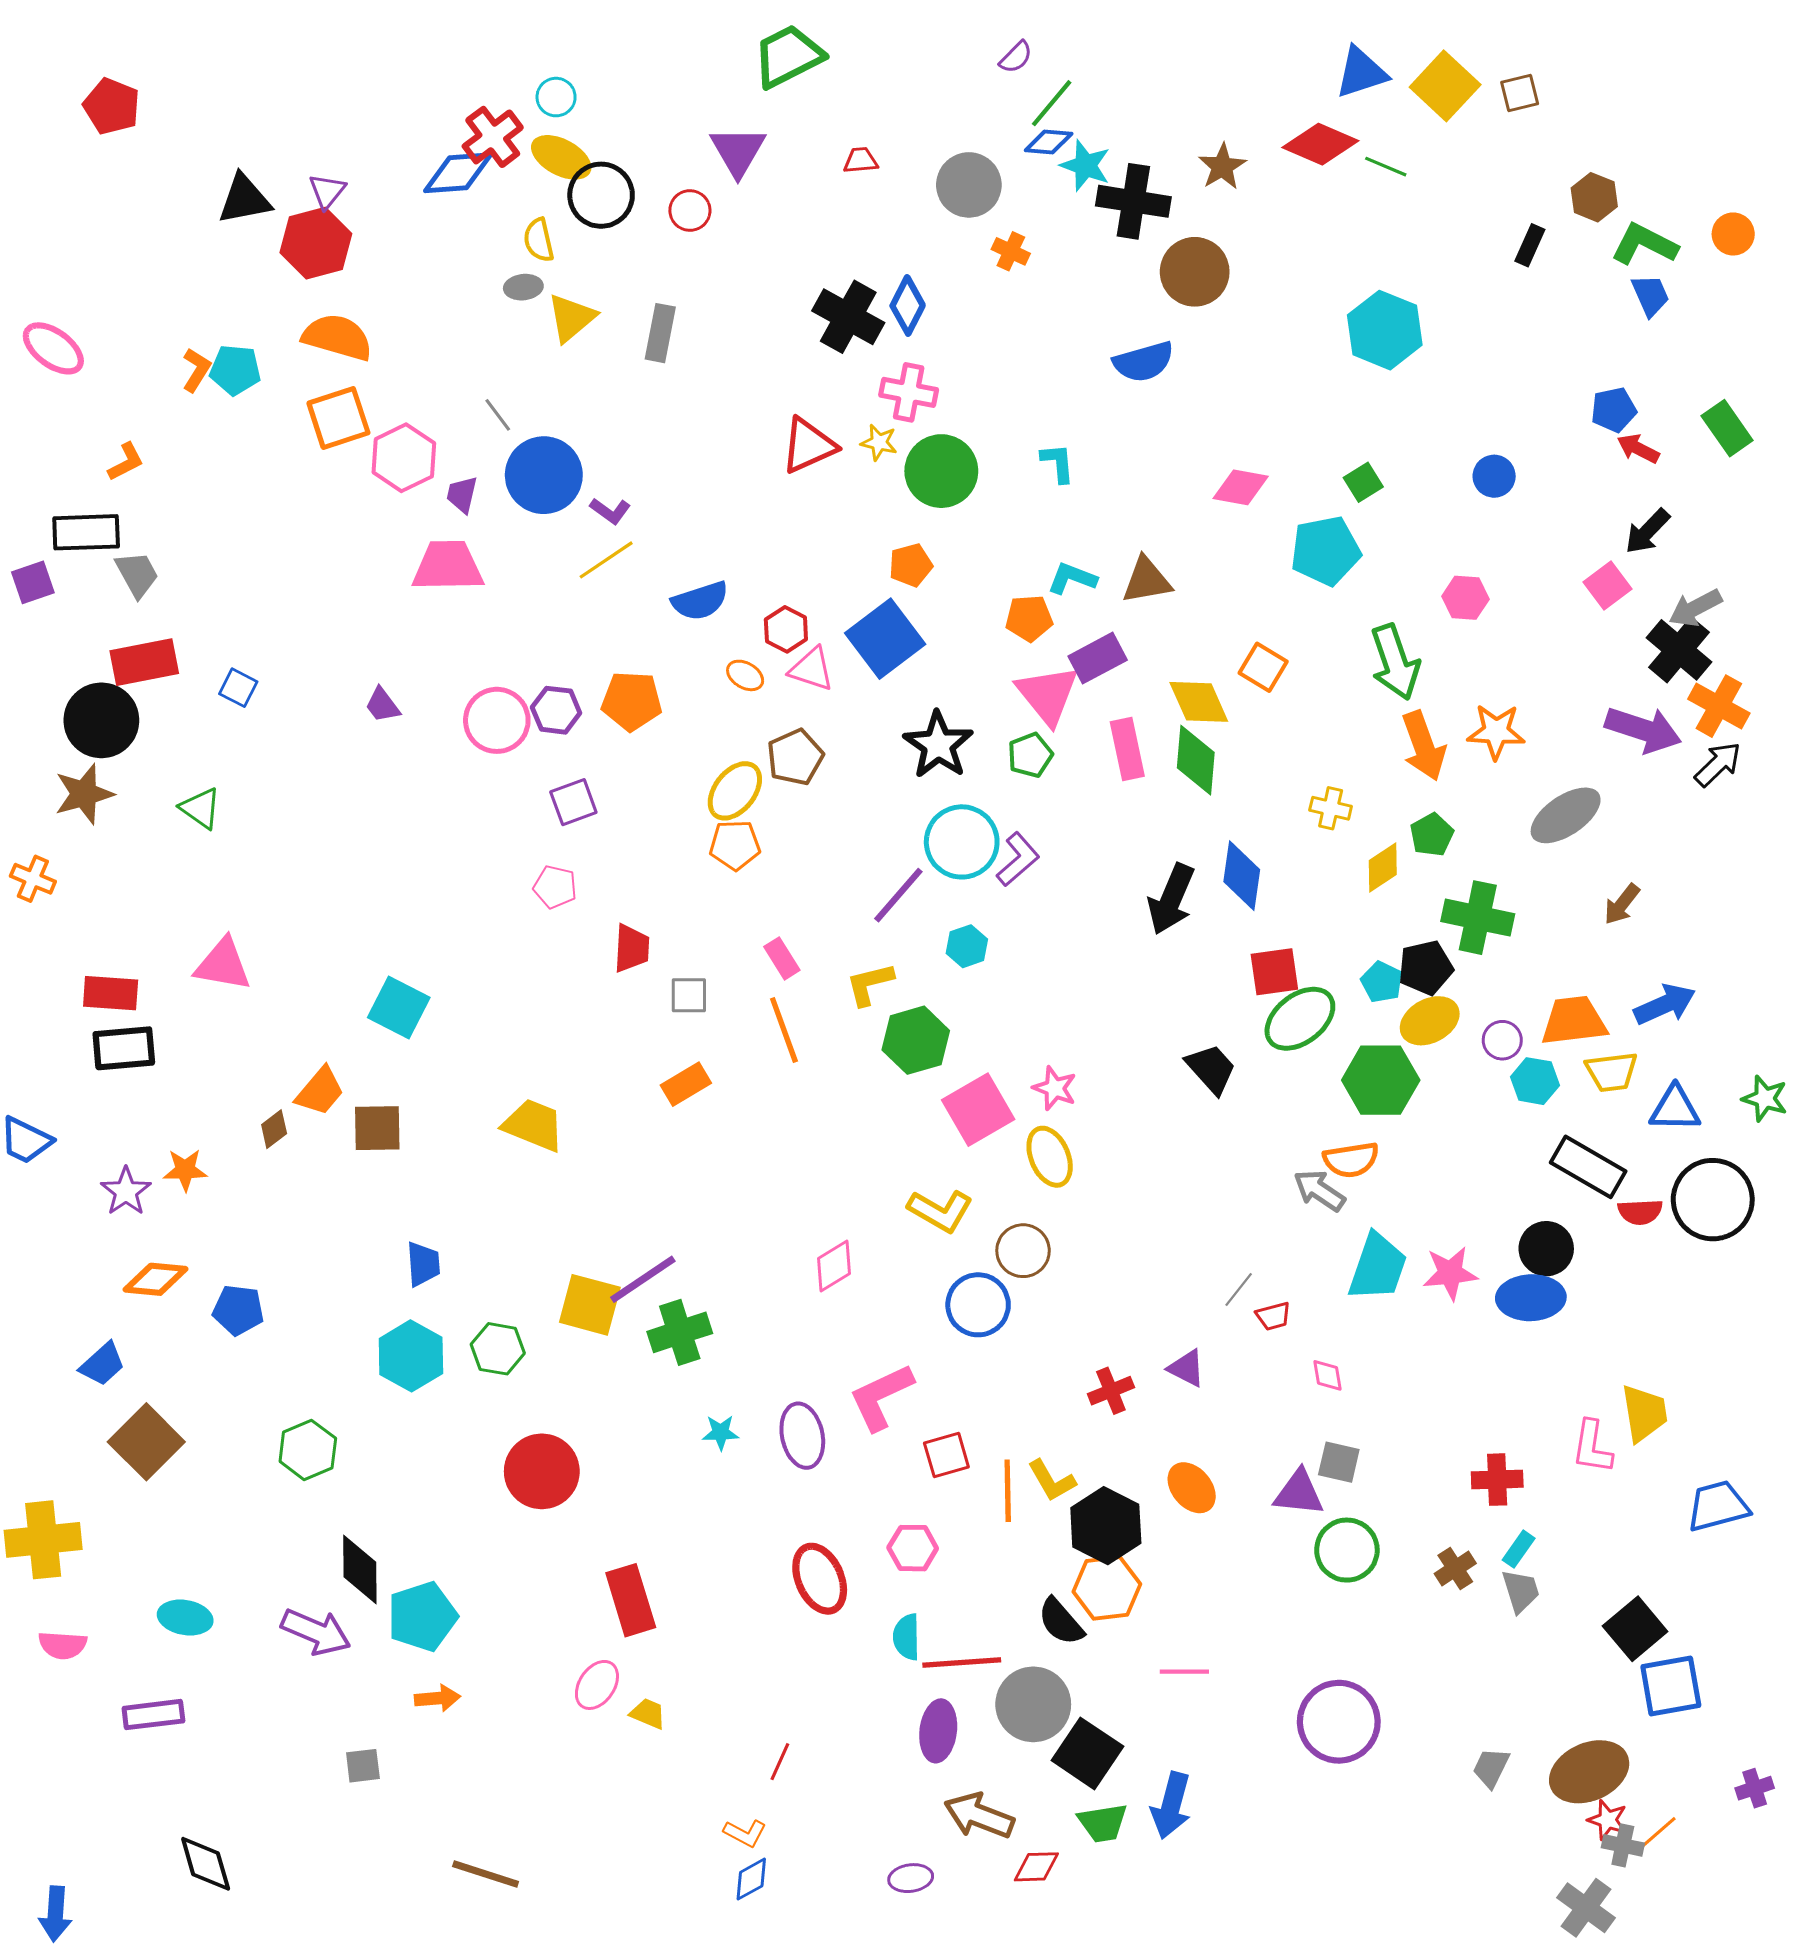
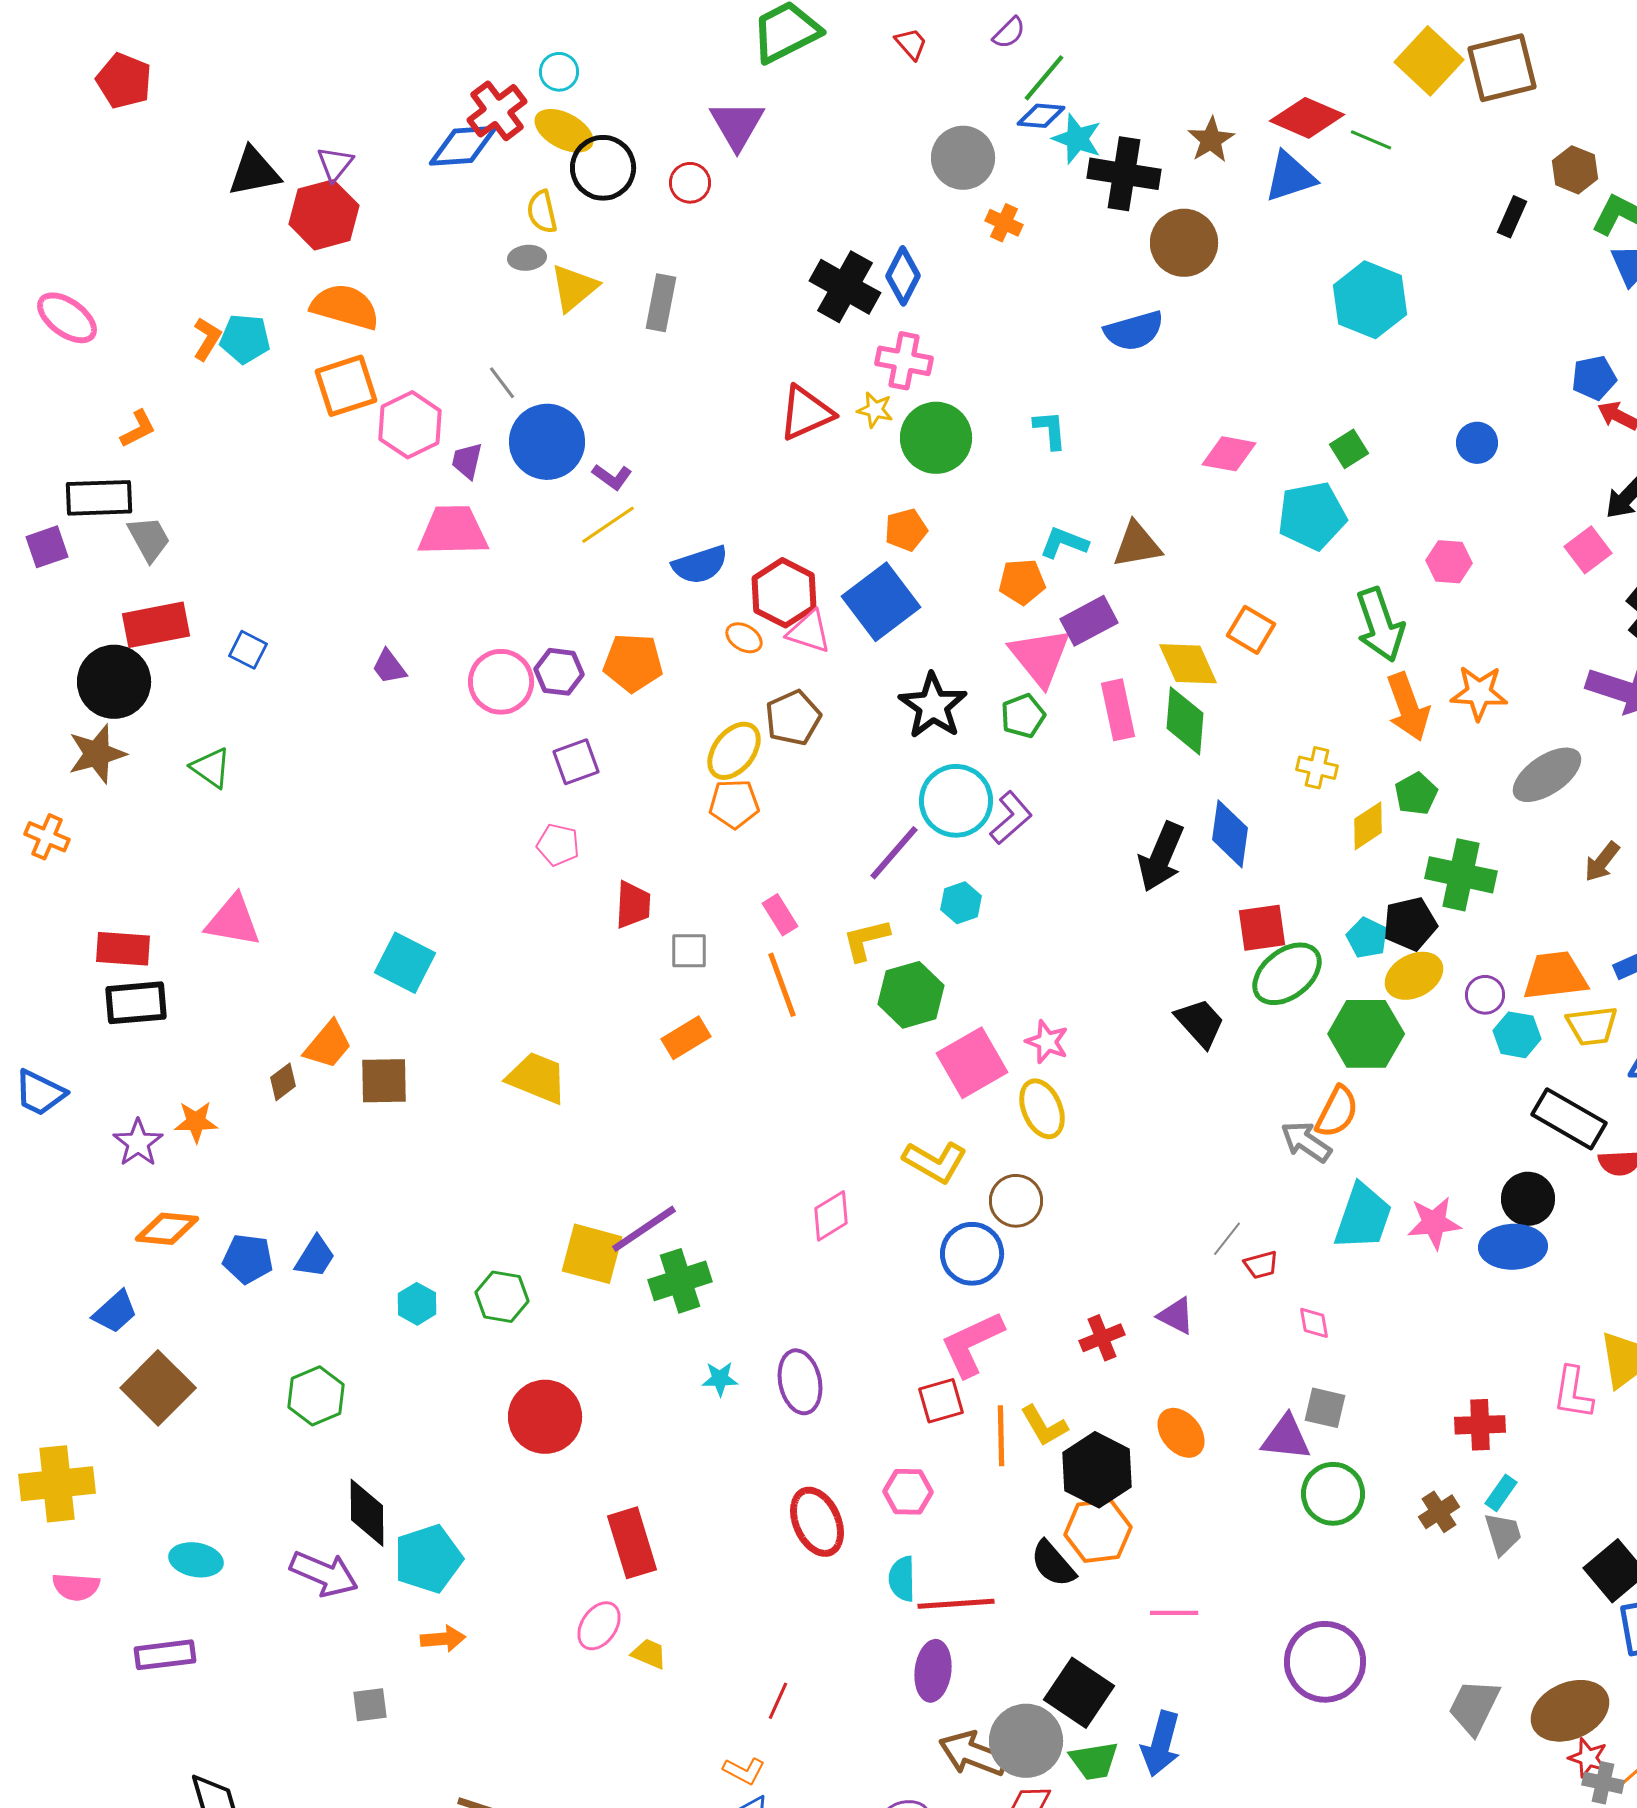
blue triangle: (1361, 73) -> (1290, 177), moved
brown square: (1520, 93) -> (1502, 68), size x1.8
red trapezoid: (861, 160) -> (911, 44), moved, turned 54
red hexagon: (786, 629) -> (784, 593), size x1.5
orange semicircle: (1351, 1160) -> (1337, 1112), turned -54
blue trapezoid: (423, 1264) -> (315, 1257), moved, turned 36
cyan hexagon: (411, 1356) -> (417, 1304), size x0.6
pink L-shape: (881, 1397) -> (972, 1344), moved
gray circle: (1033, 1704) -> (1026, 1741), moved
gray trapezoid: (1491, 1768) -> (1474, 1707), size x1.4

